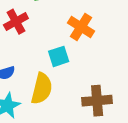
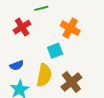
brown cross: (97, 101) -> (71, 82), moved, turned -30

